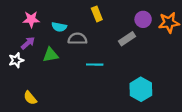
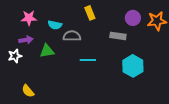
gray rectangle: (127, 39) -> (118, 36), turned 42
purple arrow: (28, 43) -> (26, 40), turned 32
cyan hexagon: (141, 89) -> (133, 66), moved

